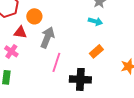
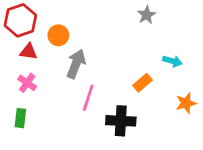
cyan arrow: (95, 21) -> (172, 61), moved
red triangle: (20, 32) -> (29, 52), moved

